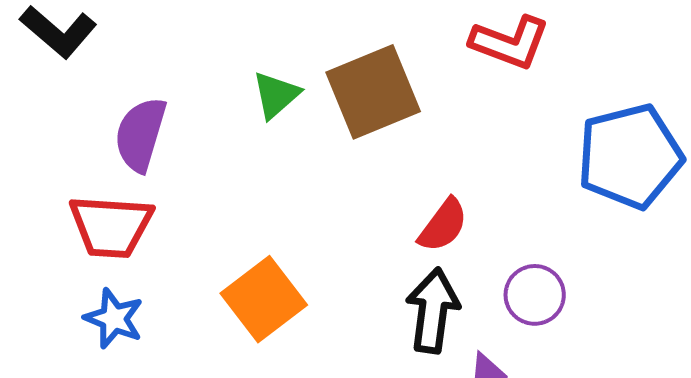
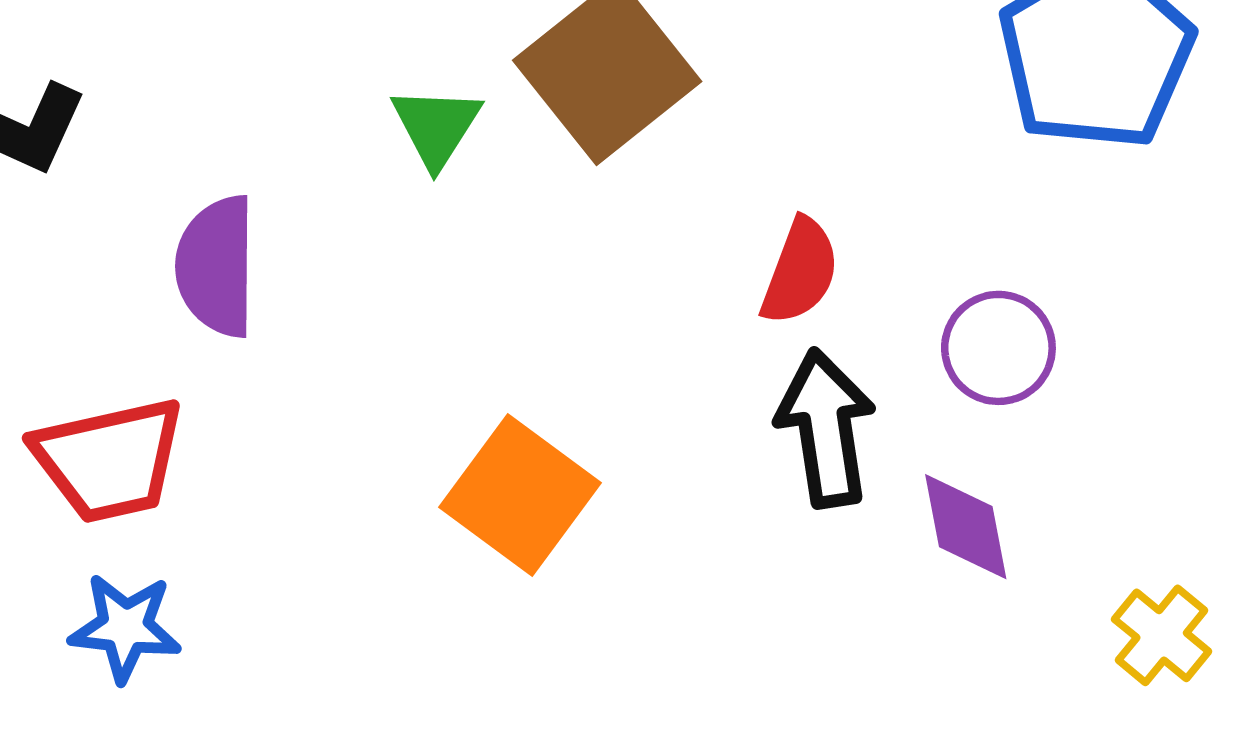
red trapezoid: (111, 226) -> (109, 460), moved
blue star: (114, 318) -> (125, 628), moved

